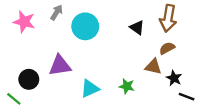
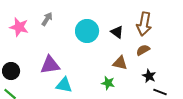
cyan circle: (85, 26) -> (87, 31), moved
brown triangle: (153, 67) -> (120, 63), moved
black circle: (29, 79) -> (11, 71), moved
cyan triangle: (90, 89) -> (64, 85), moved, turned 36

